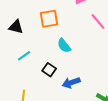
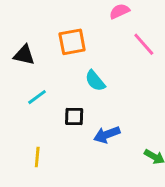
black square: (49, 70) -> (74, 116), turned -32

